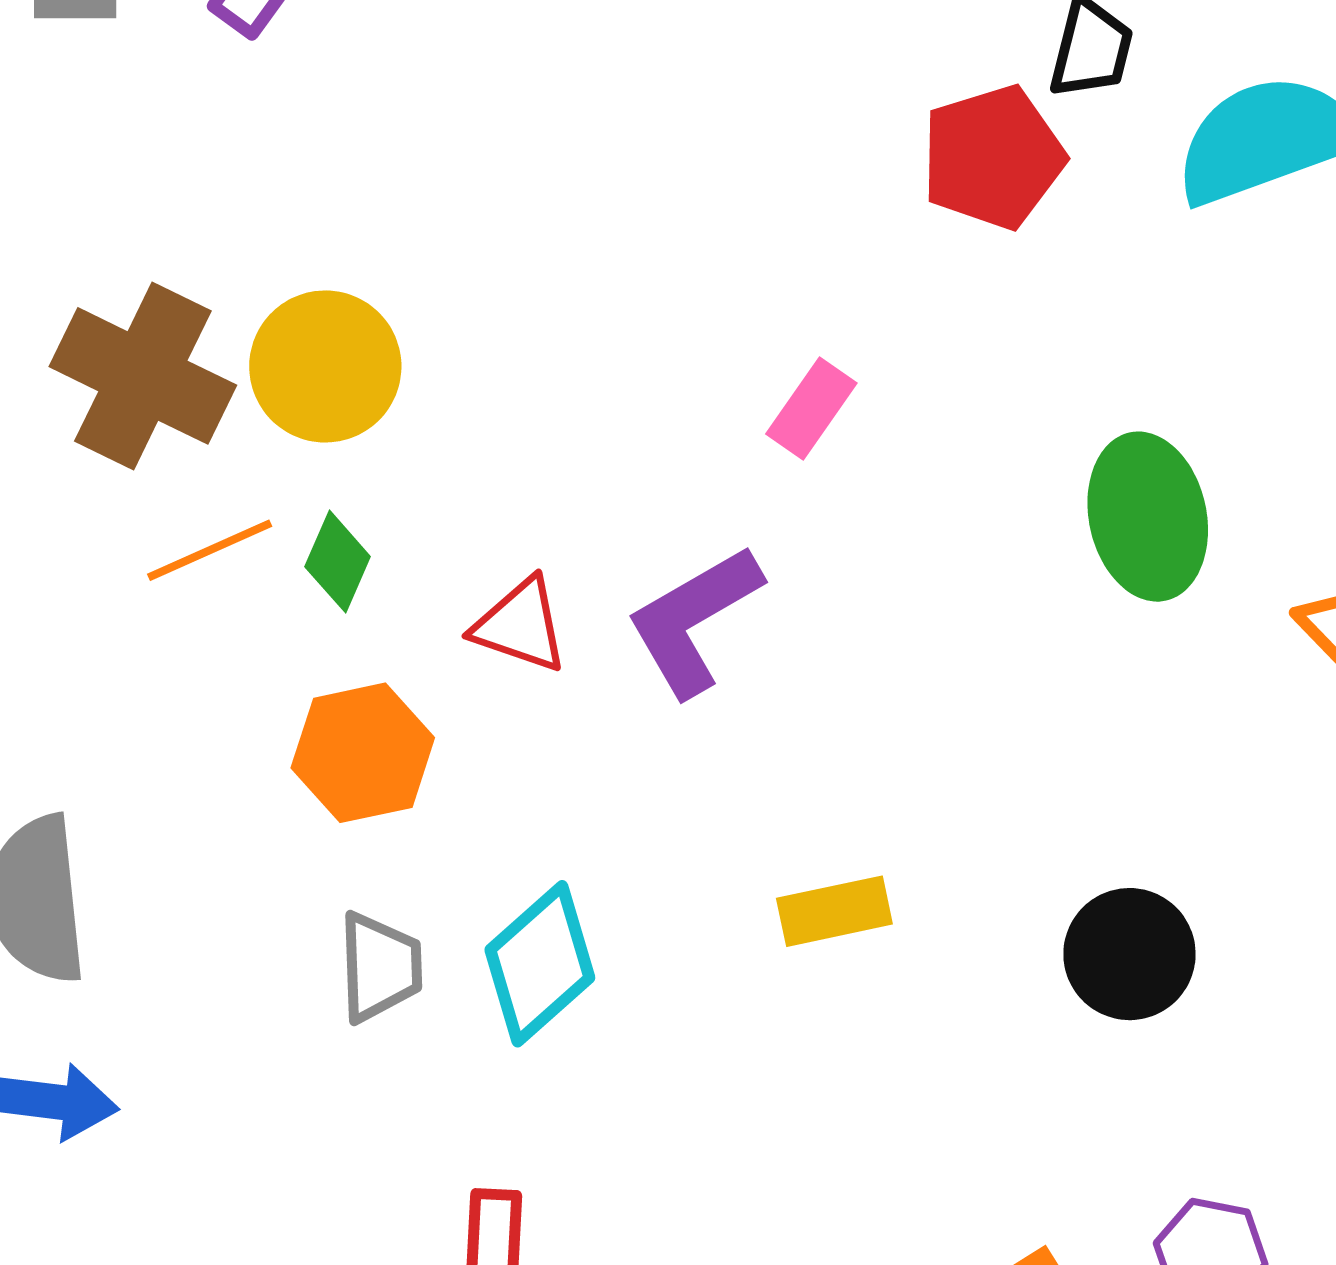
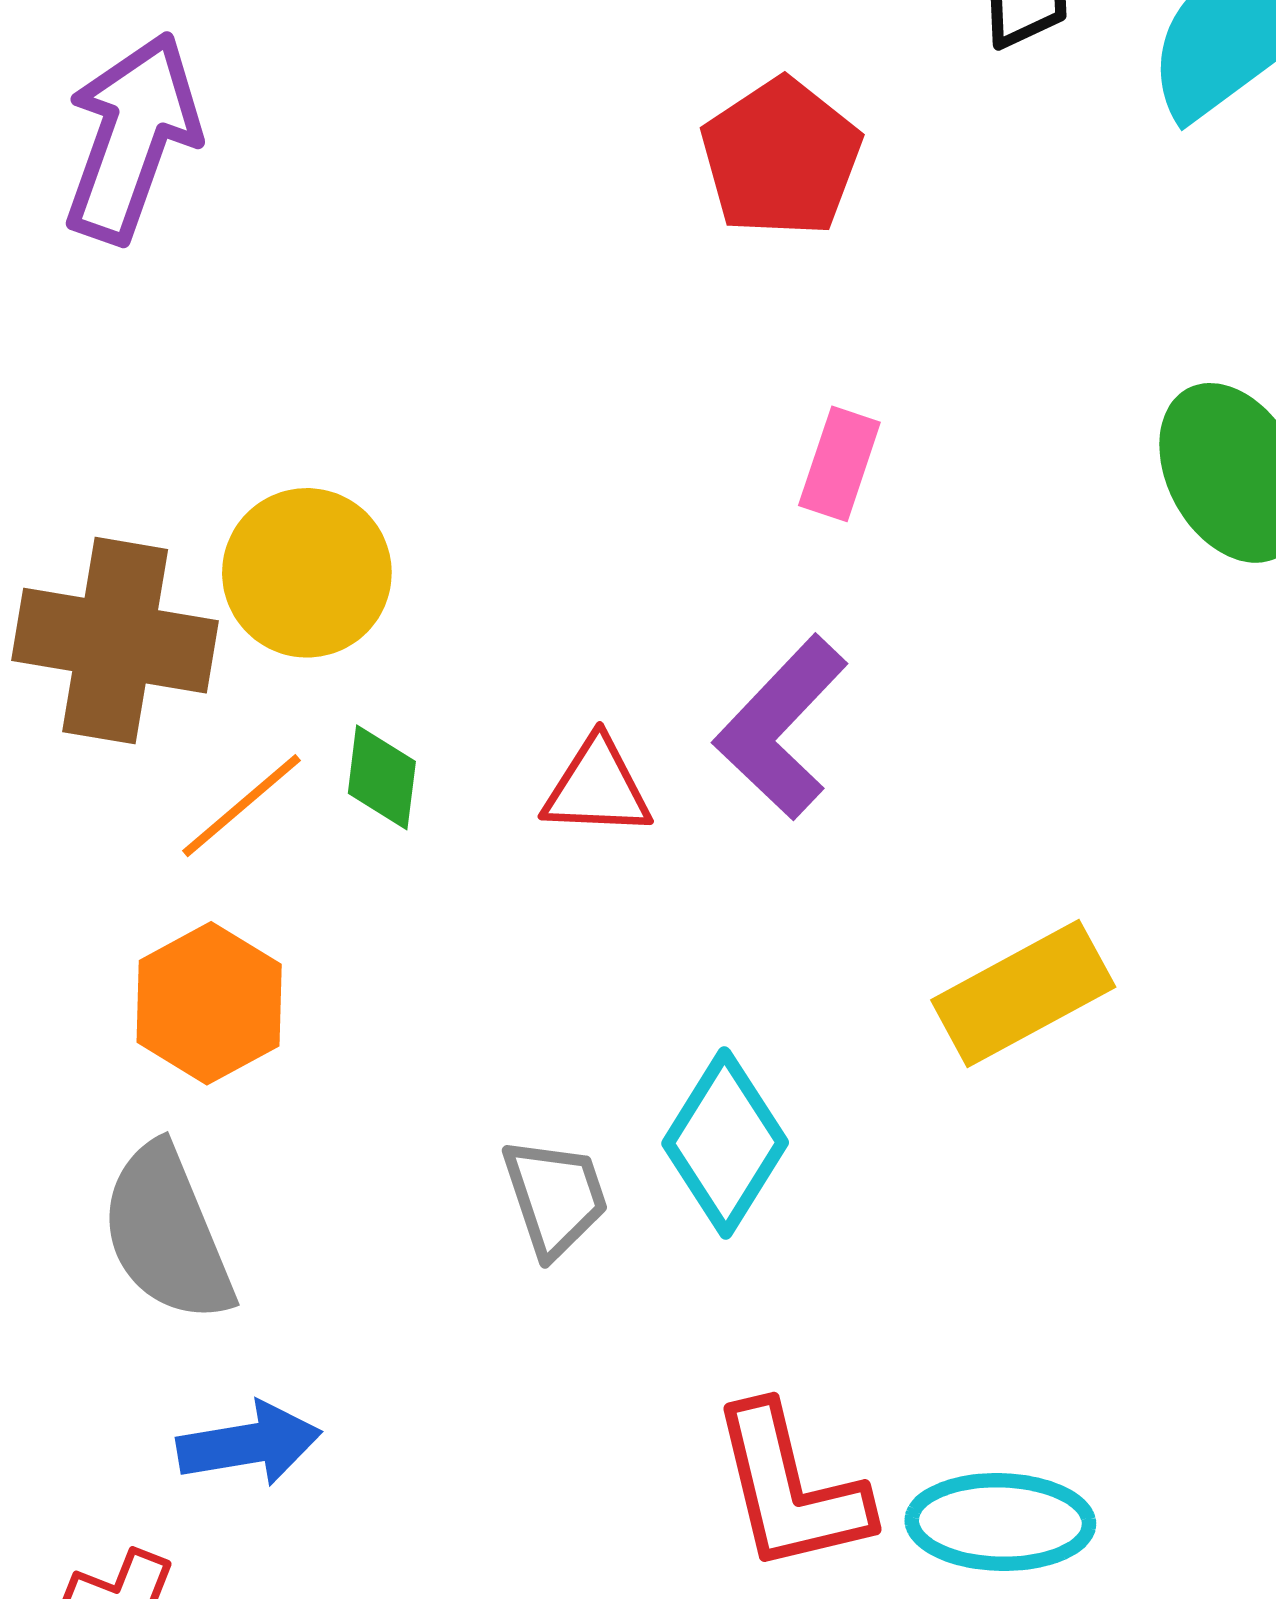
red pentagon: (993, 157) -> (781, 158), moved
orange hexagon: (363, 753) -> (209, 1003), moved
yellow rectangle: (834, 911) -> (1023, 994), size x1.4

